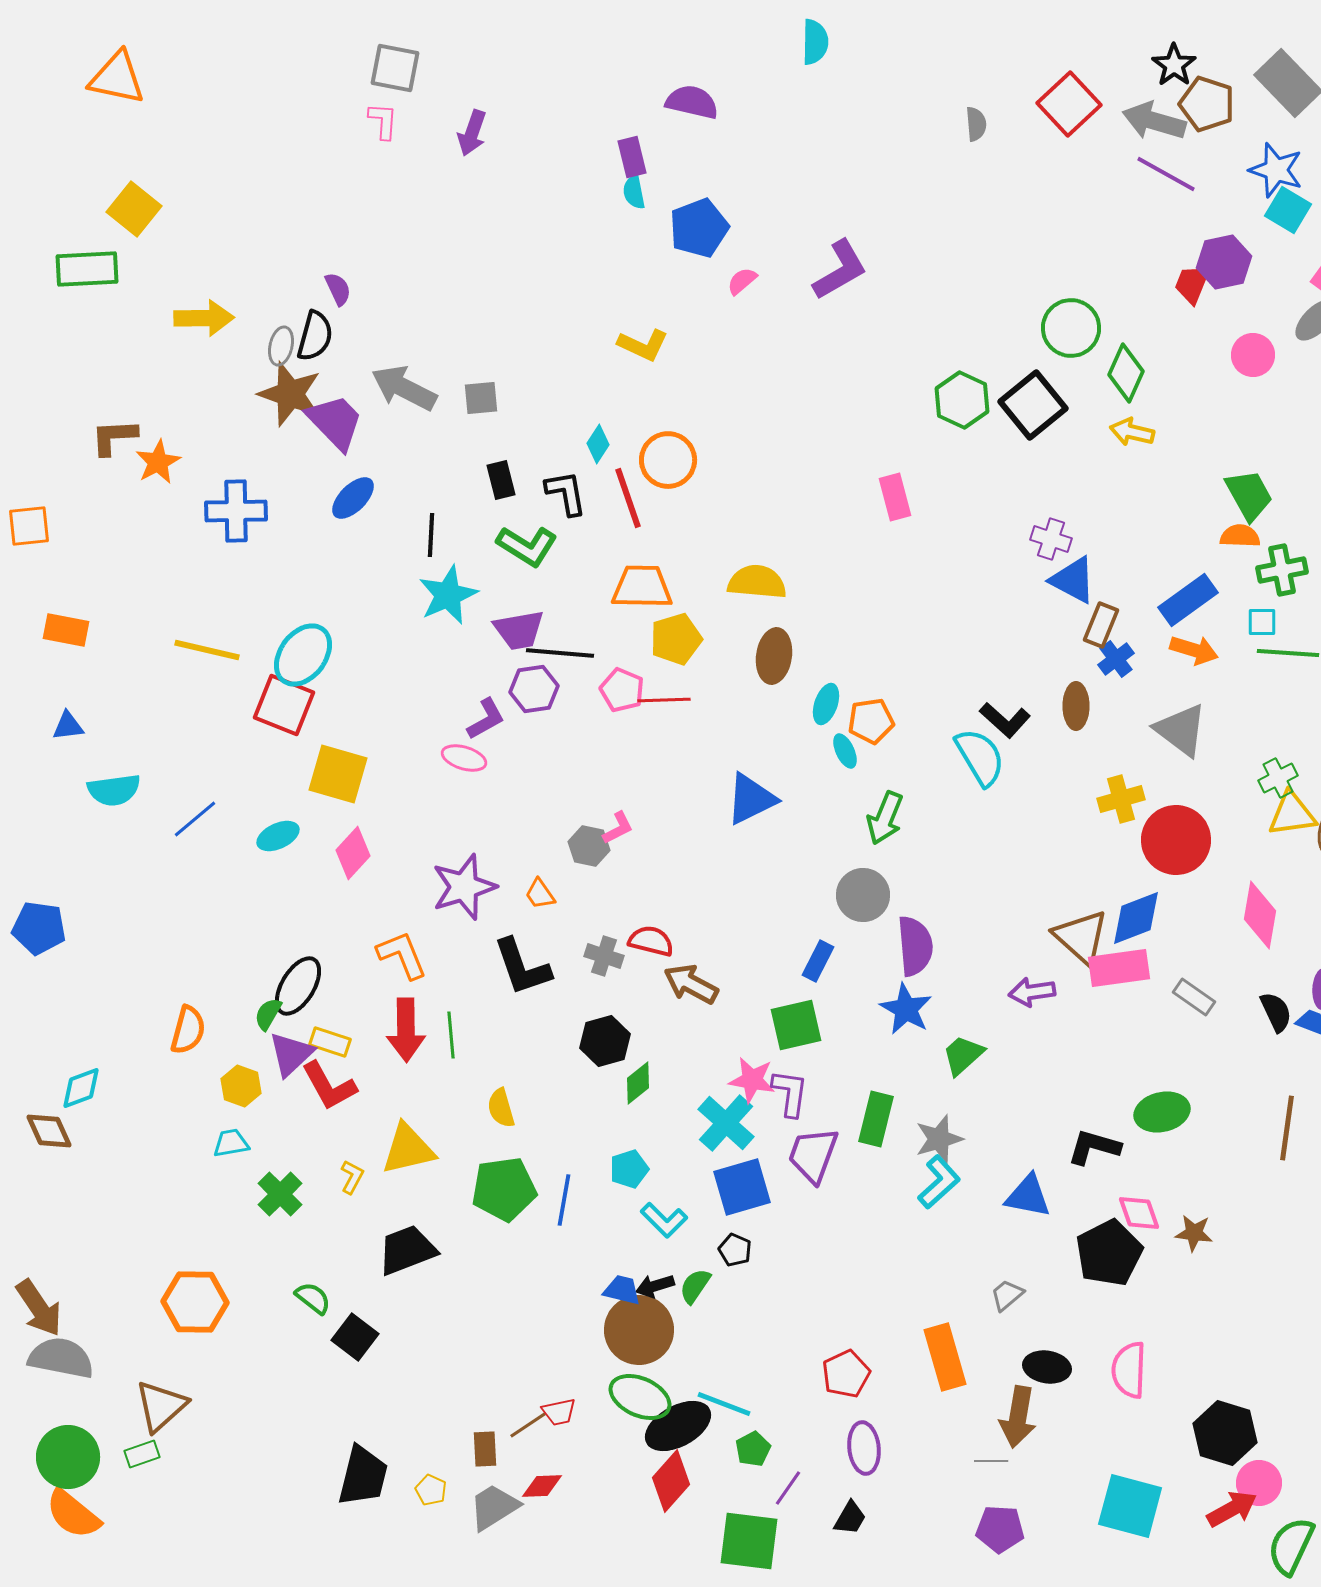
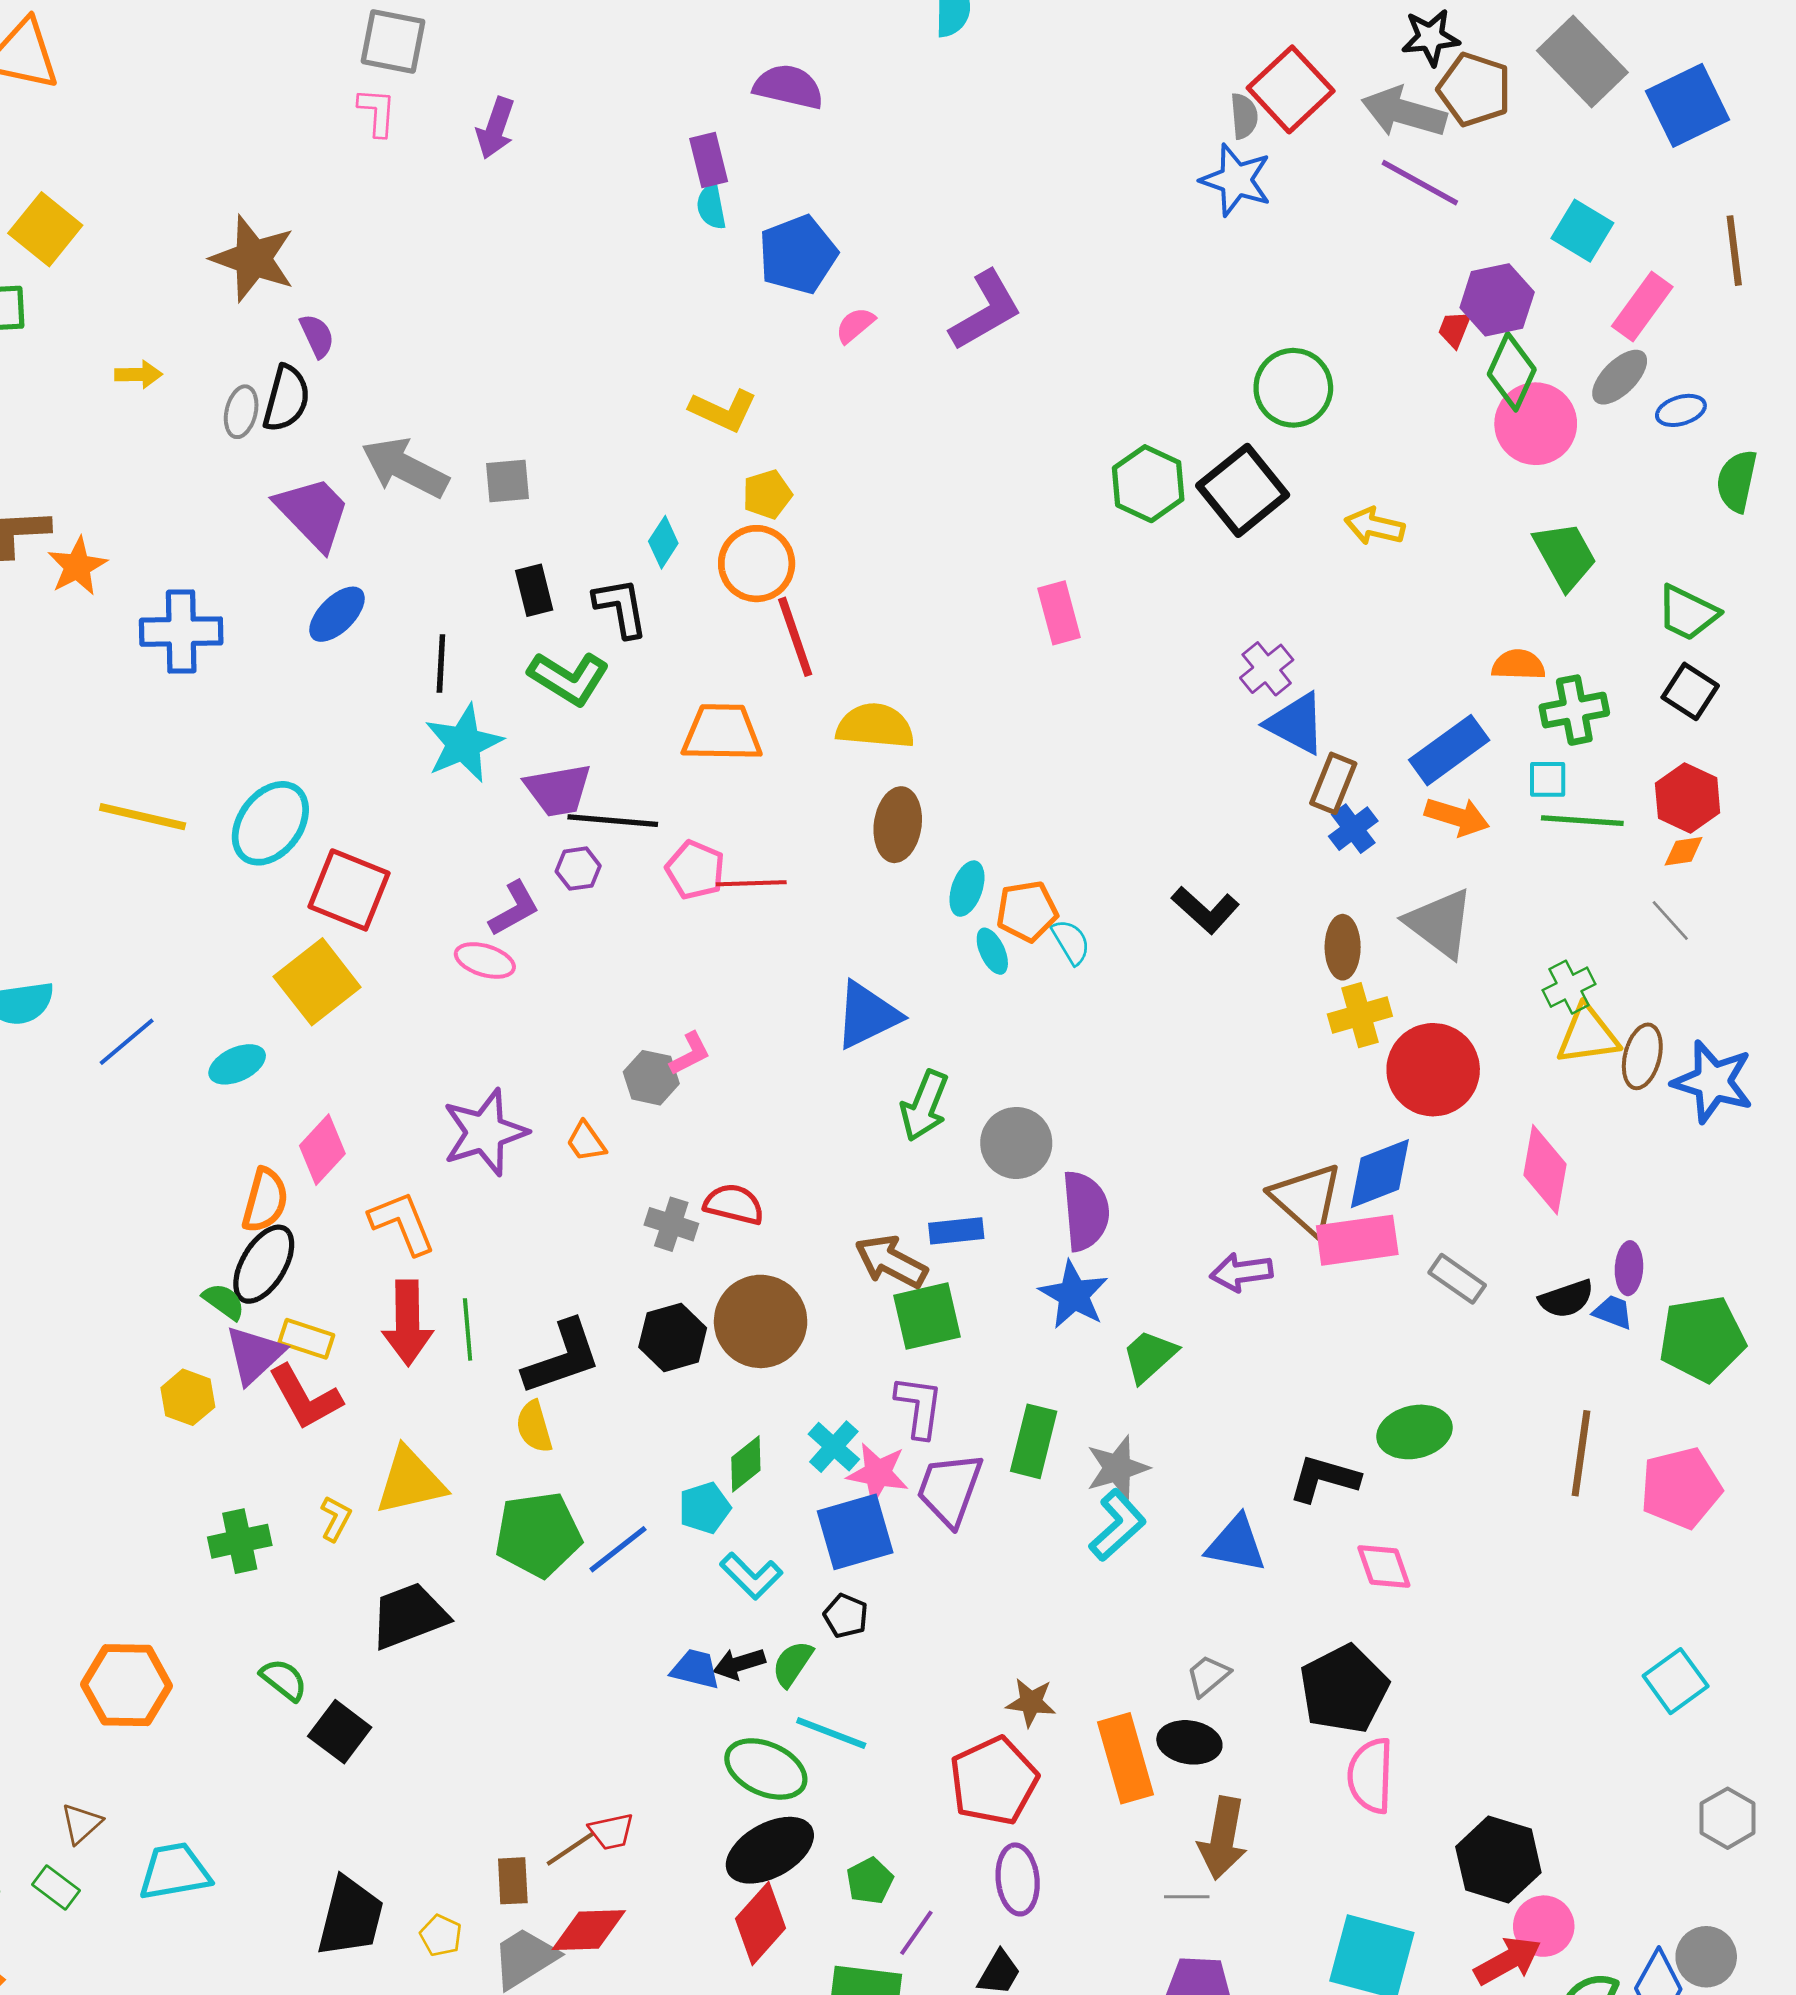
black star: (1174, 65) -> (1430, 37), turned 30
gray semicircle: (976, 124) -> (1244, 116), moved
blue star: (1276, 170) -> (1236, 180), moved
red trapezoid: (1192, 284) -> (1454, 329), size x0.7
yellow arrow: (204, 318) -> (139, 374), size x0.6
pink circle: (1253, 355) -> (1536, 424), size x1.4
green diamond: (1126, 373) -> (1512, 372), moved
brown star: (290, 394) -> (253, 259), moved
green trapezoid: (1249, 495) -> (1565, 556), moved
red line: (628, 498) -> (795, 637), moved
purple cross: (1051, 539) -> (1267, 669), turned 33
yellow pentagon: (676, 639) -> (767, 494), moved, size x0.7
purple hexagon: (534, 689) -> (578, 869), size x0.7
red square: (284, 705) -> (349, 890), moved
brown ellipse: (1076, 706) -> (1343, 947), moved
cyan semicircle: (980, 757) -> (1071, 942), moved, size x0.6
yellow square: (338, 774) -> (317, 982), turned 36
green arrow: (885, 818) -> (924, 1106), moved
pink diamond: (353, 853) -> (322, 1150), moved
blue rectangle: (818, 961) -> (956, 1231), turned 57
black L-shape: (522, 967) -> (562, 1357), moved, turned -90
brown arrow: (691, 984) -> (891, 1261), moved
black semicircle: (1276, 1012) -> (1566, 1299), turned 96
green semicircle: (268, 1014) -> (224, 1301), turned 96
orange semicircle: (188, 1030) -> (265, 1200), moved
pink star: (752, 1080) -> (878, 1473), moved
green diamond: (638, 1083) -> (746, 1464), moved
cyan cross: (726, 1123) -> (834, 1447), size x0.7
cyan trapezoid: (231, 1143) -> (175, 1872), moved, size x1.5
green cross: (280, 1194) -> (240, 1541), turned 33
blue line: (564, 1200) -> (618, 1549), turned 42
brown star: (1194, 1233) -> (1031, 1702), moved
black pentagon: (1109, 1253) -> (1344, 1689), moved
brown circle: (639, 1330) -> (761, 1321), moved
black ellipse: (1047, 1367) -> (1189, 1742), moved
red pentagon: (846, 1374) -> (994, 1781), size x1.4
green ellipse: (640, 1397) -> (766, 1769), moved
cyan line: (724, 1404) -> (831, 1733), moved
brown triangle: (161, 1406) -> (81, 1824), size x0.6
green rectangle: (142, 1454) -> (56, 1887), turned 56
red diamond: (542, 1486) -> (589, 1930), size x1.4

